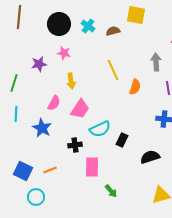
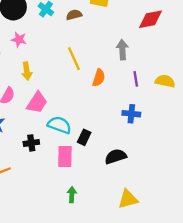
cyan semicircle: (100, 129) -> (59, 125), turned -135
pink rectangle: (92, 167) -> (65, 156), moved
green arrow: (111, 191) -> (72, 195), turned -136

